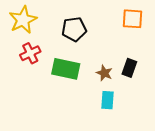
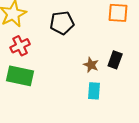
green rectangle: (66, 69) -> (20, 76), moved

